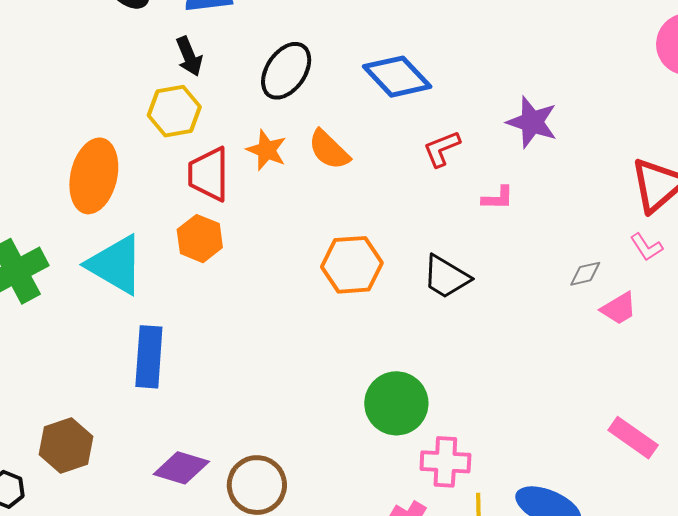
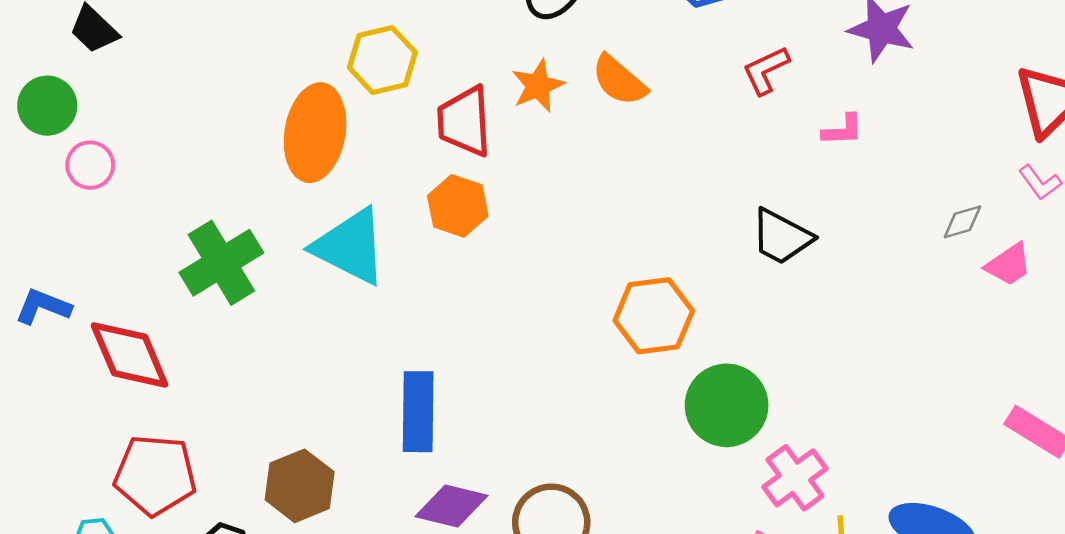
yellow hexagon: (174, 111) -> (382, 60), moved
orange star: (267, 150) -> (538, 86), turned 30
orange hexagon: (352, 265) -> (654, 316), moved
blue rectangle: (149, 357) -> (418, 412), moved
pink cross: (445, 462) -> (795, 478), turned -36

